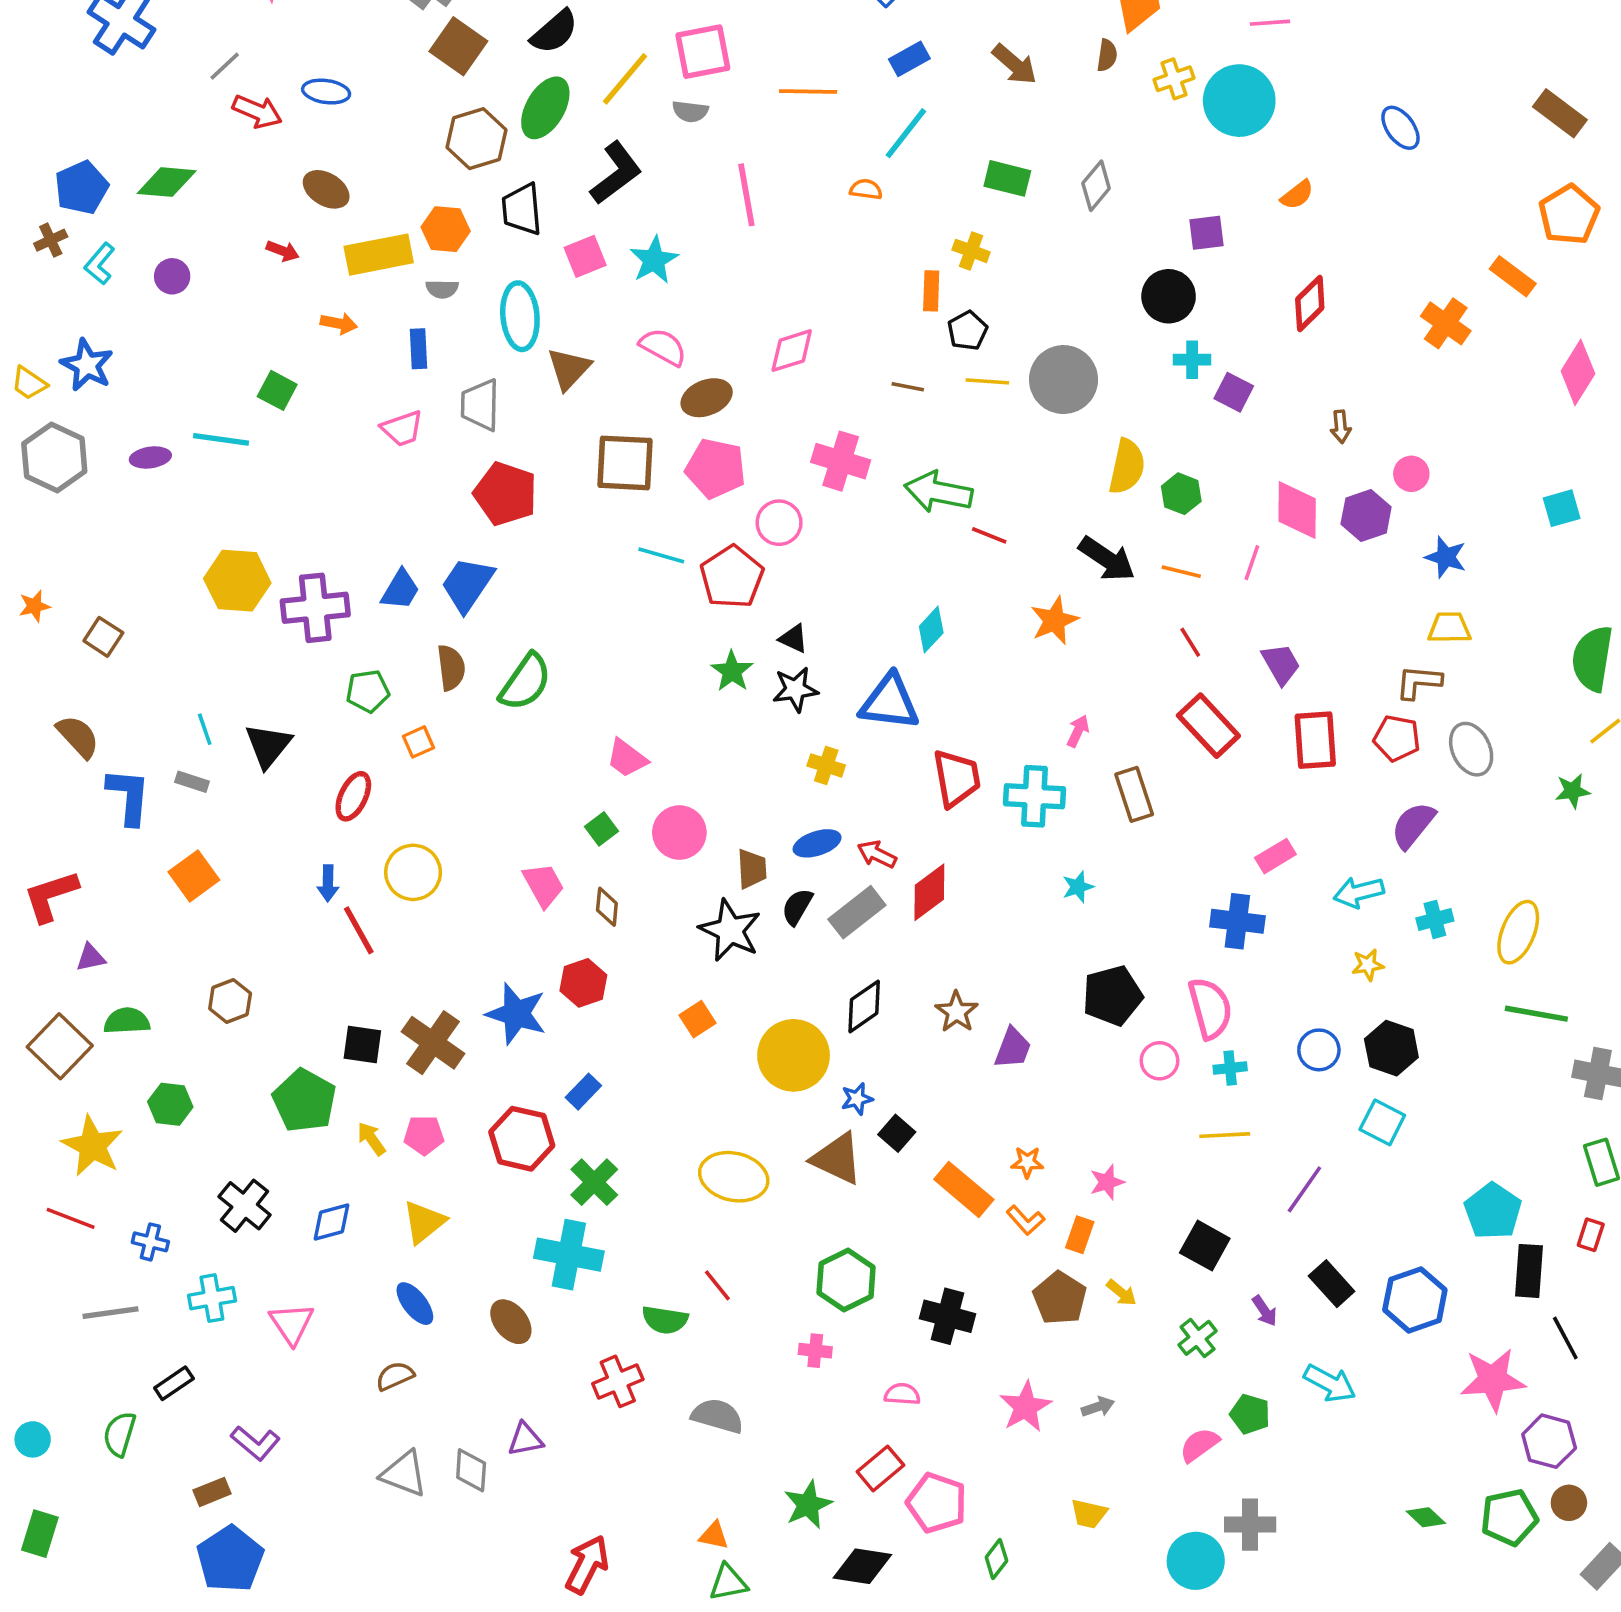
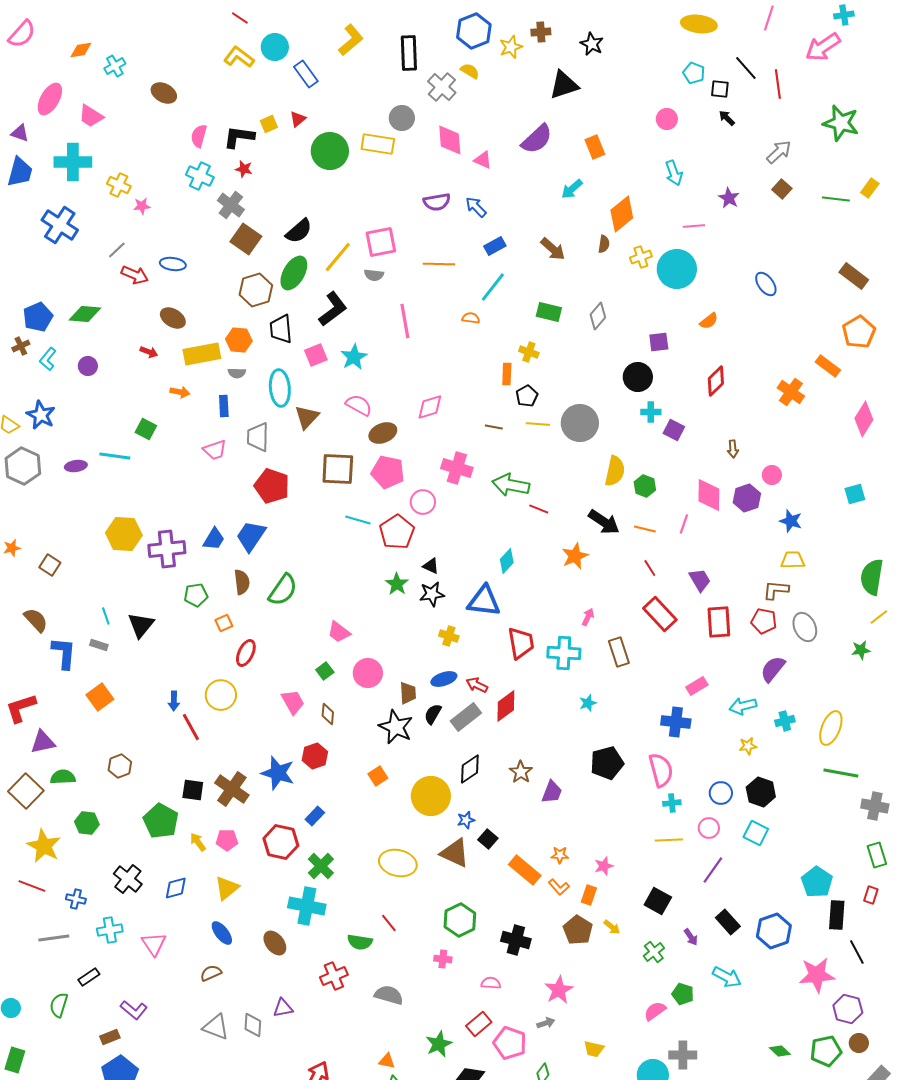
red ellipse: (353, 796) -> (246, 653), moved
purple triangle: (91, 958) -> (43, 742), size x1.5
pink circle: (1159, 1061) -> (709, 828), moved
gray arrow: (1098, 1407) -> (546, 1023), moved

